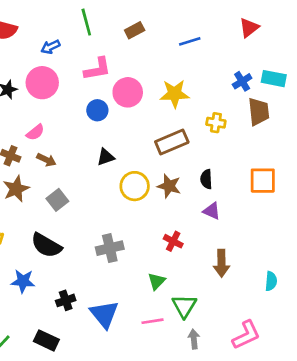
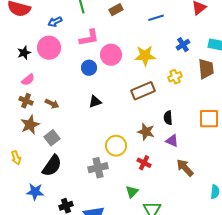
blue cross: (242, 81) -> (183, 45), moved
yellow cross: (216, 123) -> (175, 77), turned -32
pink semicircle: (35, 132) -> (28, 80), moved
yellow circle: (135, 186) -> (116, 146), moved
brown star: (169, 186) -> (146, 132), moved
gray square: (57, 200) -> (52, 138), moved
black semicircle: (46, 245) -> (52, 166), turned -85
brown arrow: (221, 263) -> (185, 168), moved, turned 138

